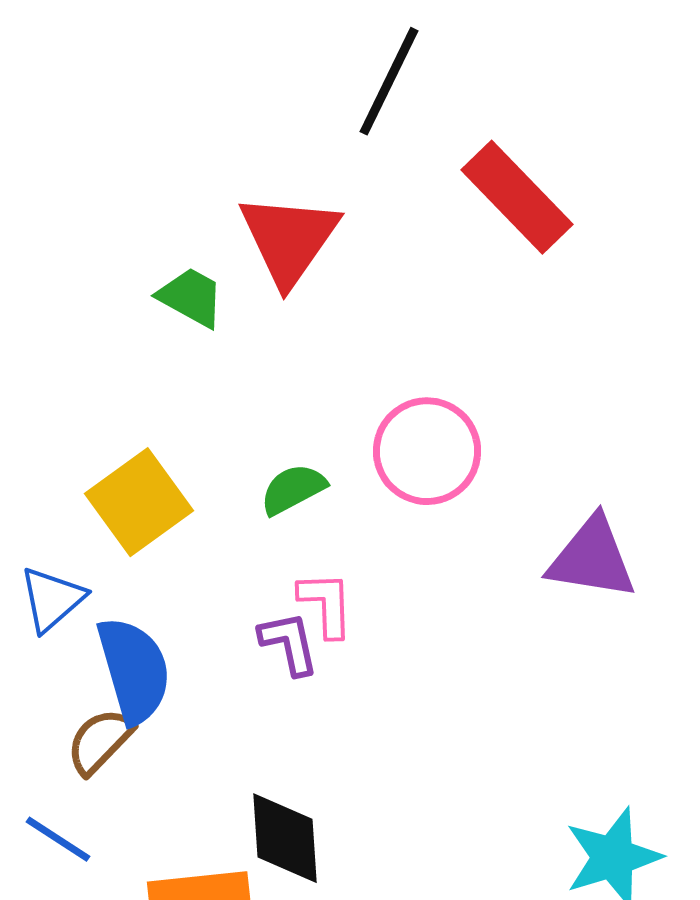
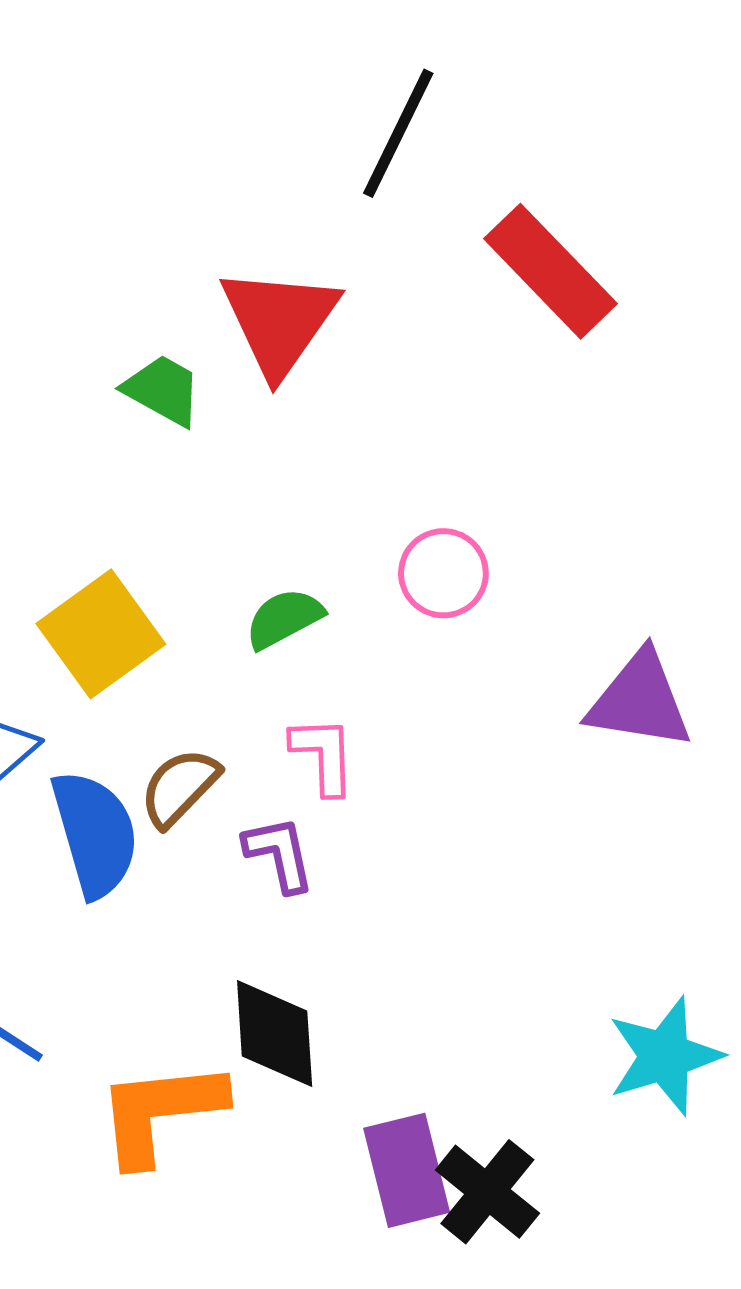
pink circle: (427, 451) -> (443, 573), size x0.7
purple L-shape: (289, 643) -> (279, 854), moved
brown semicircle: (100, 741) -> (179, 787), moved

